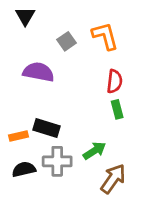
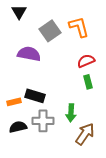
gray square: (66, 41) -> (50, 31), size x1.5
red semicircle: (115, 81) -> (86, 61), turned -120
green arrow: (95, 151) -> (71, 113), turned 126

